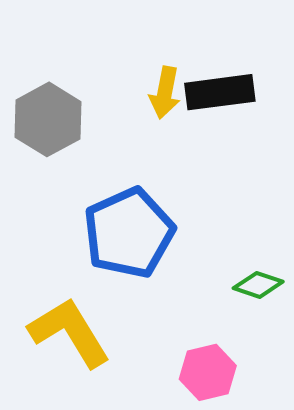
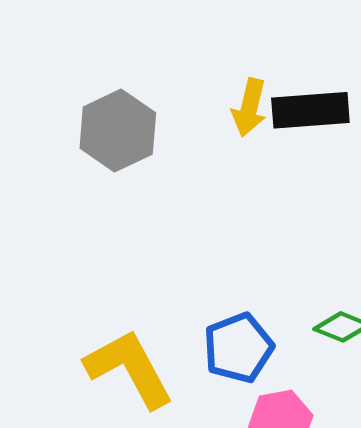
blue pentagon: (129, 233) -> (238, 348), moved, size x0.7

